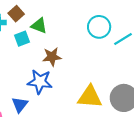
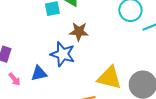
blue triangle: (20, 105) -> (39, 73), turned 30

